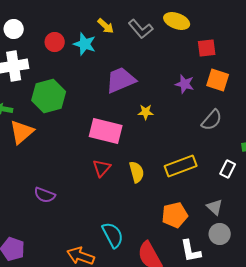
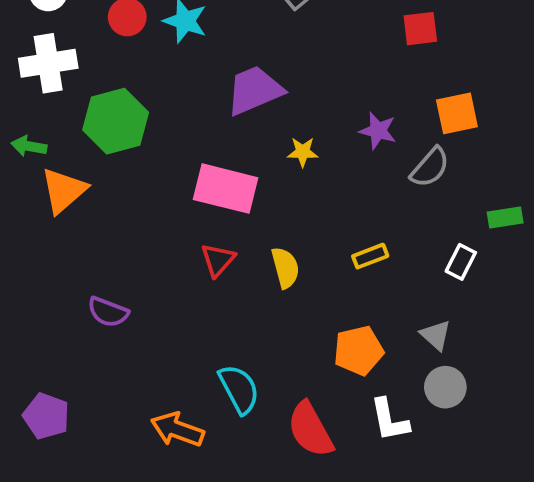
orange square: (218, 80) -> (457, 113), moved, turned -30
purple star: (185, 84) -> (378, 131), moved
yellow rectangle: (181, 166) -> (370, 256), size x0.6

